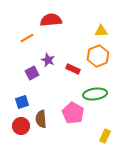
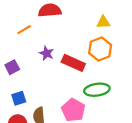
red rectangle: (73, 69) -> (73, 63), size x1.5
purple square: (32, 73) -> (12, 67), moved

